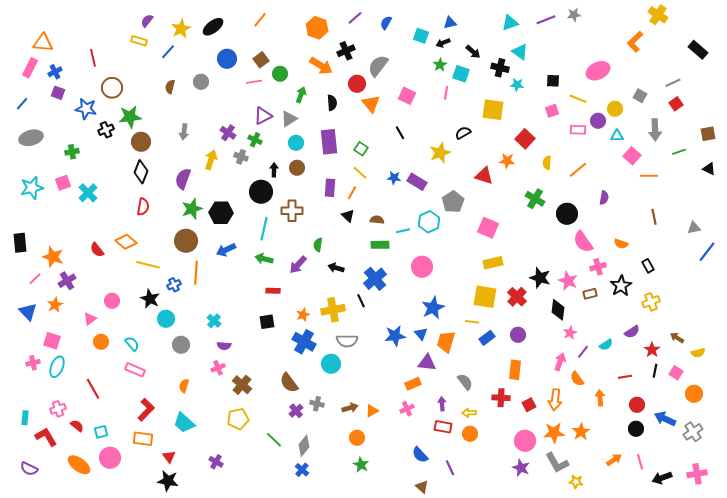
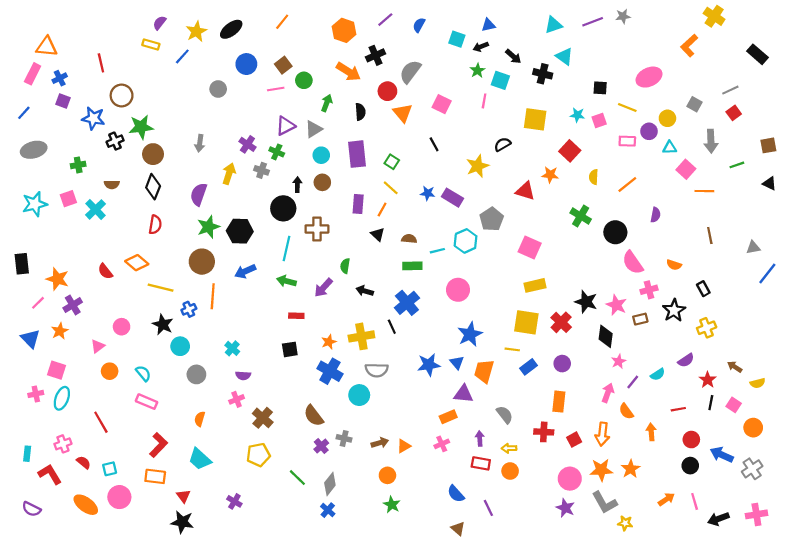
cyan star: (517, 85) -> (577, 115), moved
brown semicircle: (170, 87) -> (112, 185), moved, turned -104

